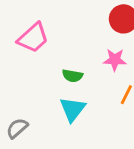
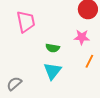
pink trapezoid: (33, 38) -> (26, 22), turned -60

